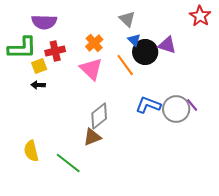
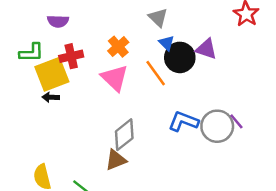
purple semicircle: (44, 22) -> (58, 21), size x0.7
green L-shape: (22, 48) -> (31, 53), size x0.7
yellow square: (39, 66) -> (52, 74), size x1.8

